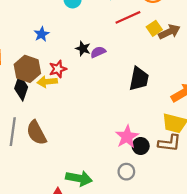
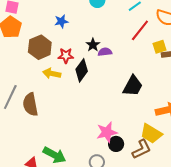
red line: (128, 17) -> (140, 30), turned -45
yellow arrow: (47, 82) -> (52, 74), moved
black diamond: (21, 88) -> (82, 70), moved
brown L-shape: (169, 143) -> (142, 149), turned -50

